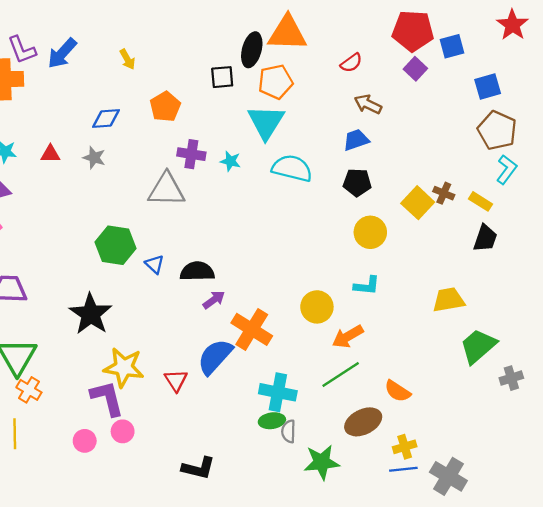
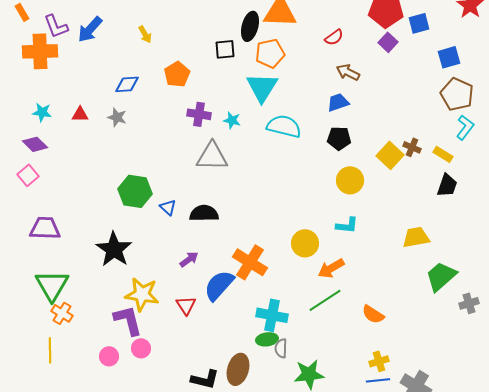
gray triangle: (166, 190) -> (212, 156), moved
purple arrow: (214, 300) -> (189, 259), moved
brown ellipse: (363, 422) -> (238, 369), moved, turned -48

